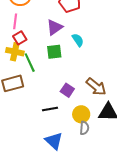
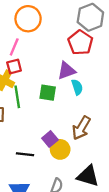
purple triangle: (55, 27) -> (66, 71), moved
brown arrow: (96, 87) -> (81, 128), moved, turned 65
yellow circle: (81, 114) -> (60, 149), moved

